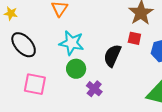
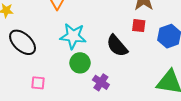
black semicircle: (112, 56) -> (117, 46), turned -60
pink square: (35, 84) -> (38, 83), size x0.6

